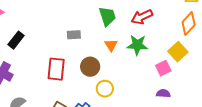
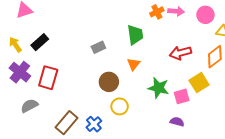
red arrow: (142, 17) -> (180, 53), moved
gray rectangle: (74, 35) -> (98, 47), turned -32
green star: (137, 45) -> (158, 88), moved
red rectangle: (56, 69) -> (48, 78), moved

